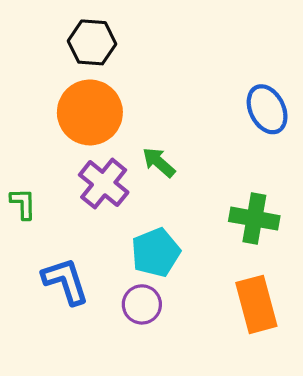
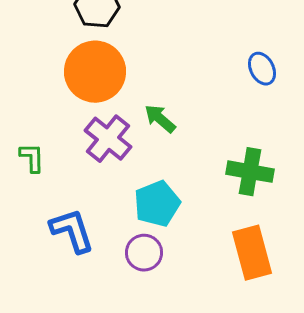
blue ellipse: (267, 109) -> (262, 69), size x0.7

